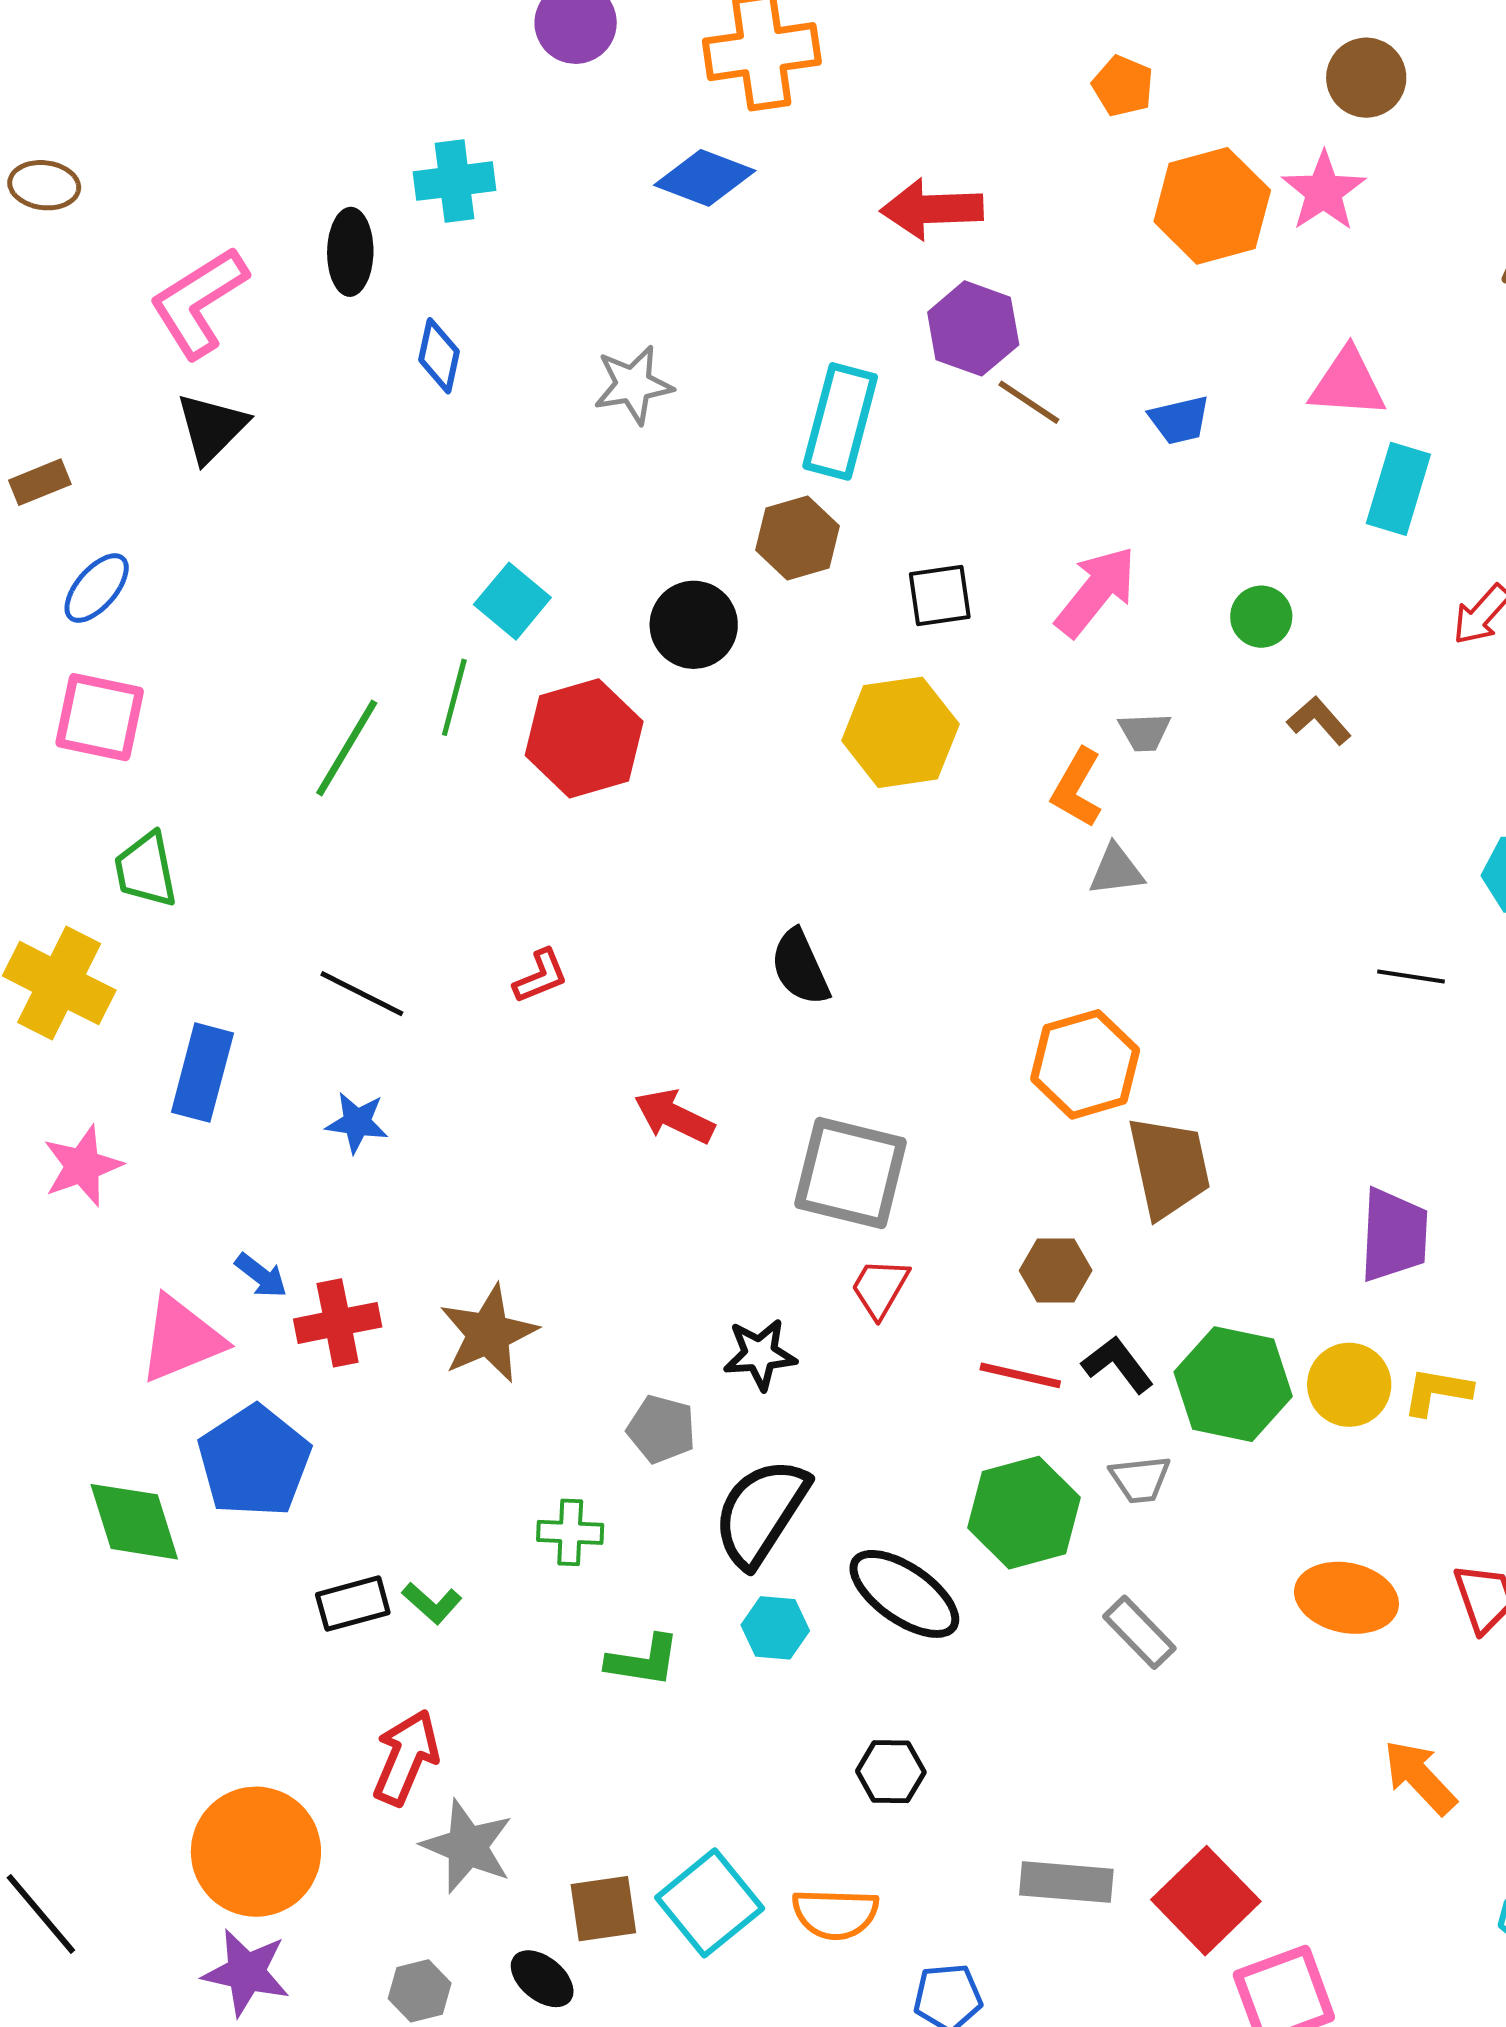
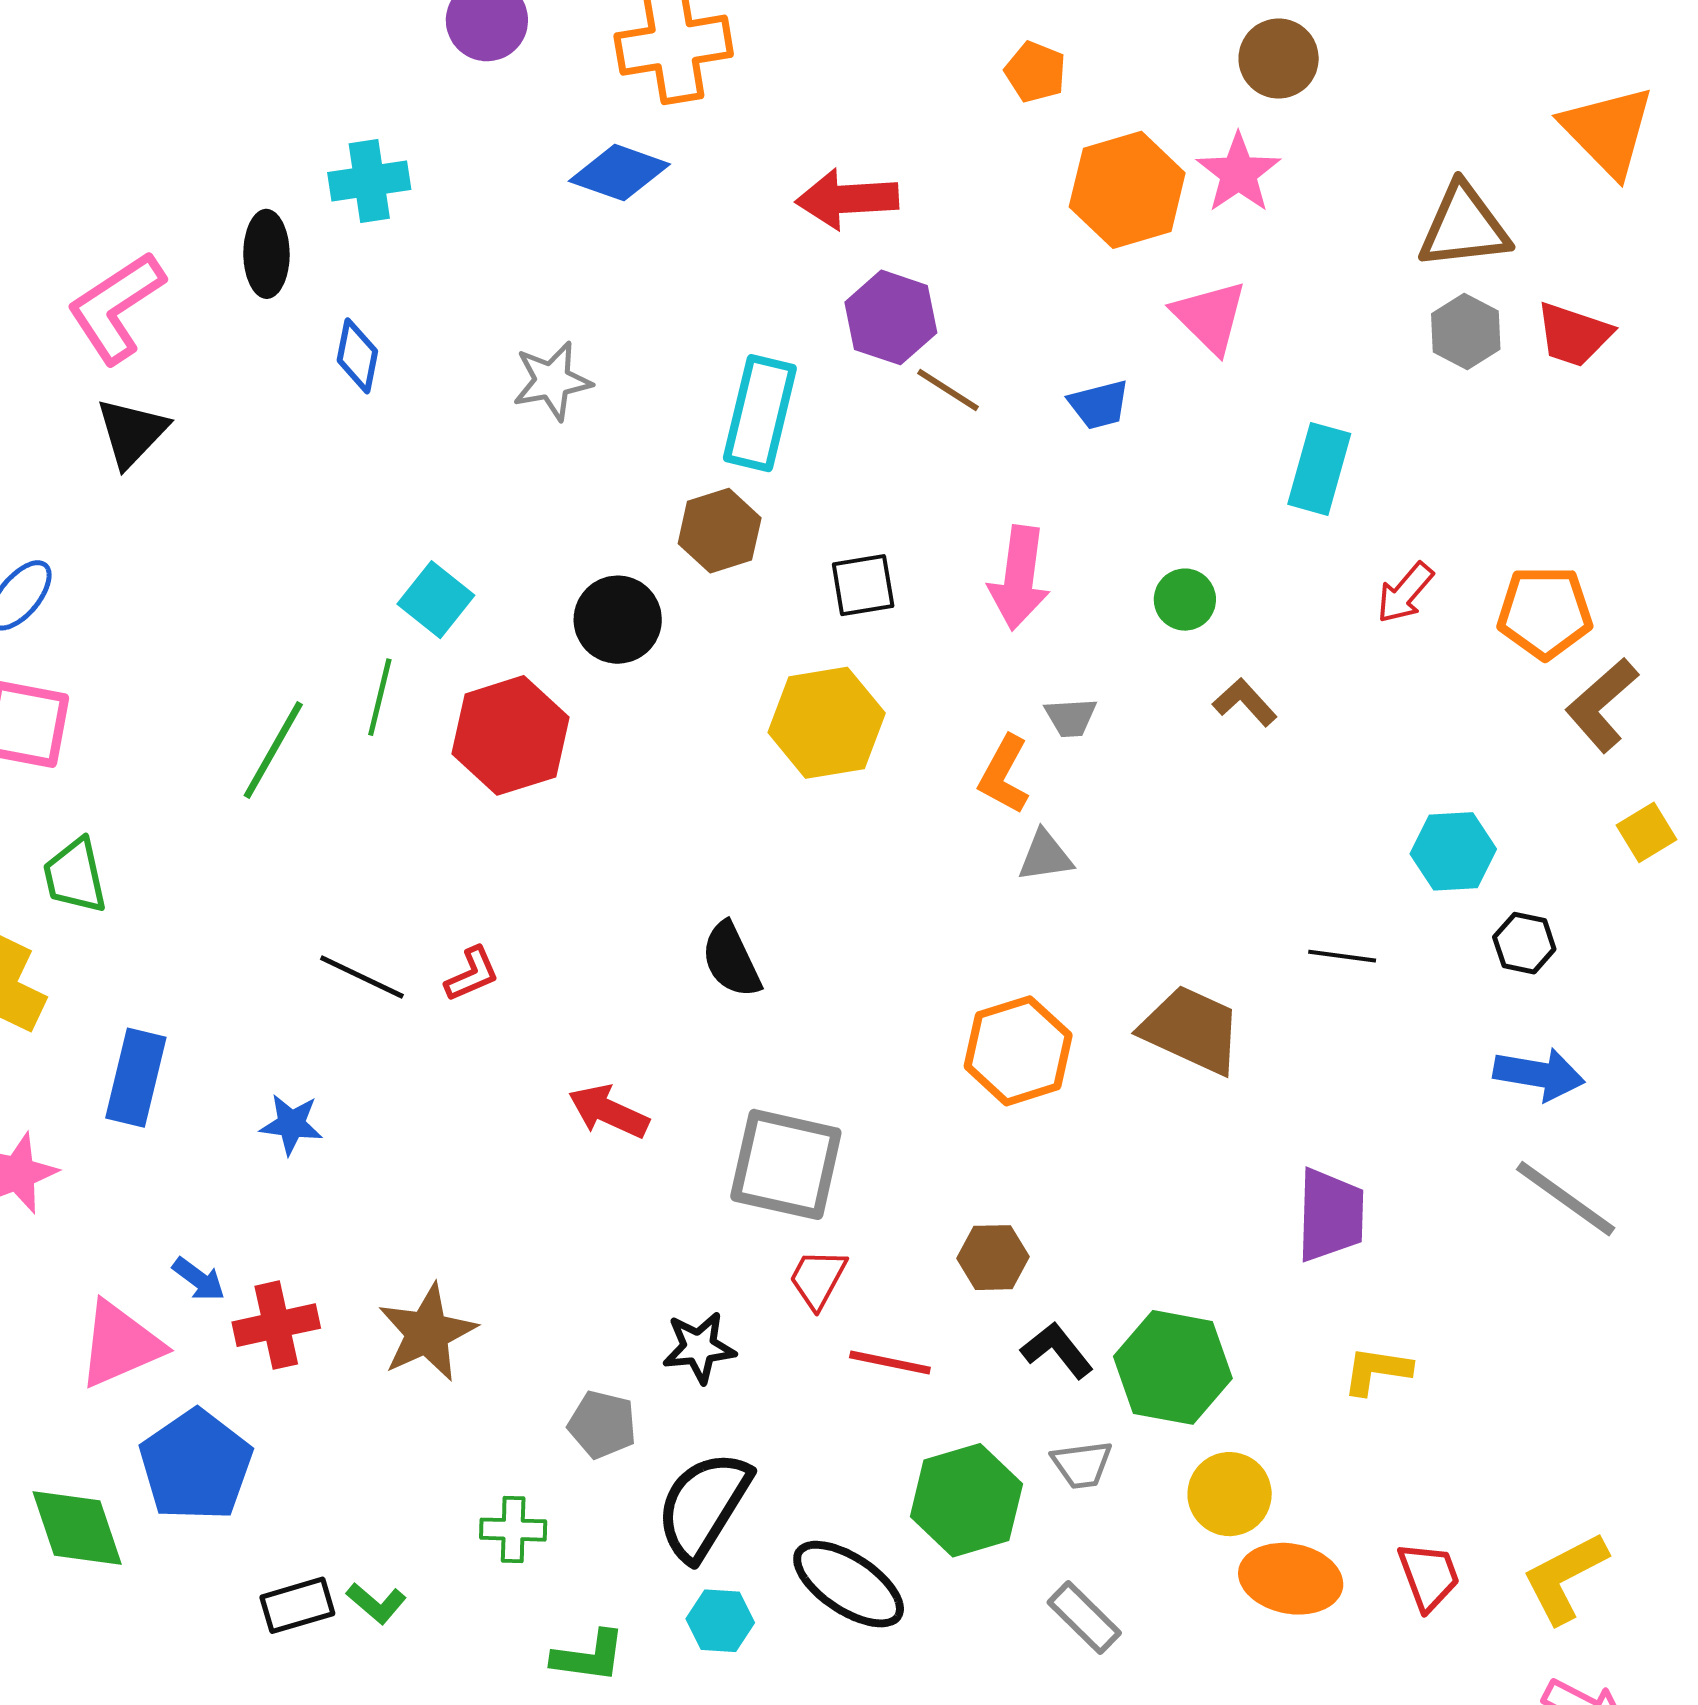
pink triangle: (1348, 383) -> (1210, 317), moved, turned 42
pink arrow: (1096, 591) -> (1019, 578), turned 150
black line: (362, 994) -> (362, 977), moved
brown trapezoid: (1169, 1167) -> (1191, 1030), moved, turned -52
red line: (1020, 1375) -> (890, 1362), moved
yellow circle: (1349, 1385) -> (1230, 1494), moved

